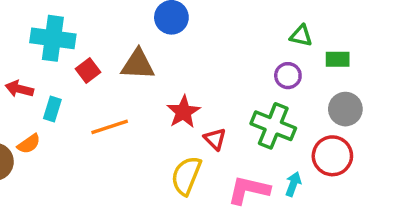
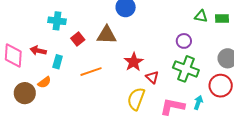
cyan cross: (53, 38) -> (57, 21), size x0.7
green rectangle: (338, 59) -> (222, 18), moved
purple circle: (288, 76) -> (184, 41), moved

